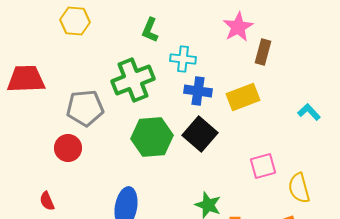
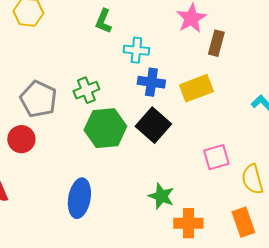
green cross: (133, 80) -> (86, 90), moved, size x0.6
gray pentagon: (85, 108) -> (38, 99), turned 30

